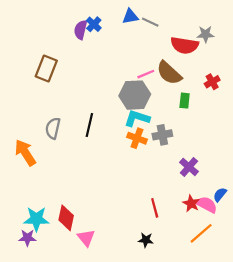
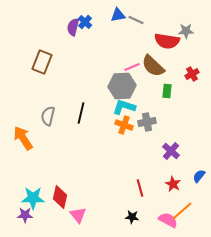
pink semicircle: (207, 205) -> (168, 220), moved

